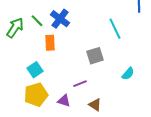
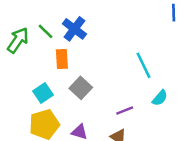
cyan line: (115, 29) -> (143, 65), moved
gray square: (95, 56) -> (81, 88), moved, turned -30
purple line: (80, 84) -> (125, 111), moved

